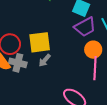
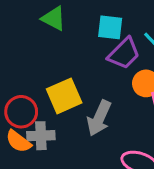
gray arrow: (45, 60) -> (99, 118), moved, size x1.6

